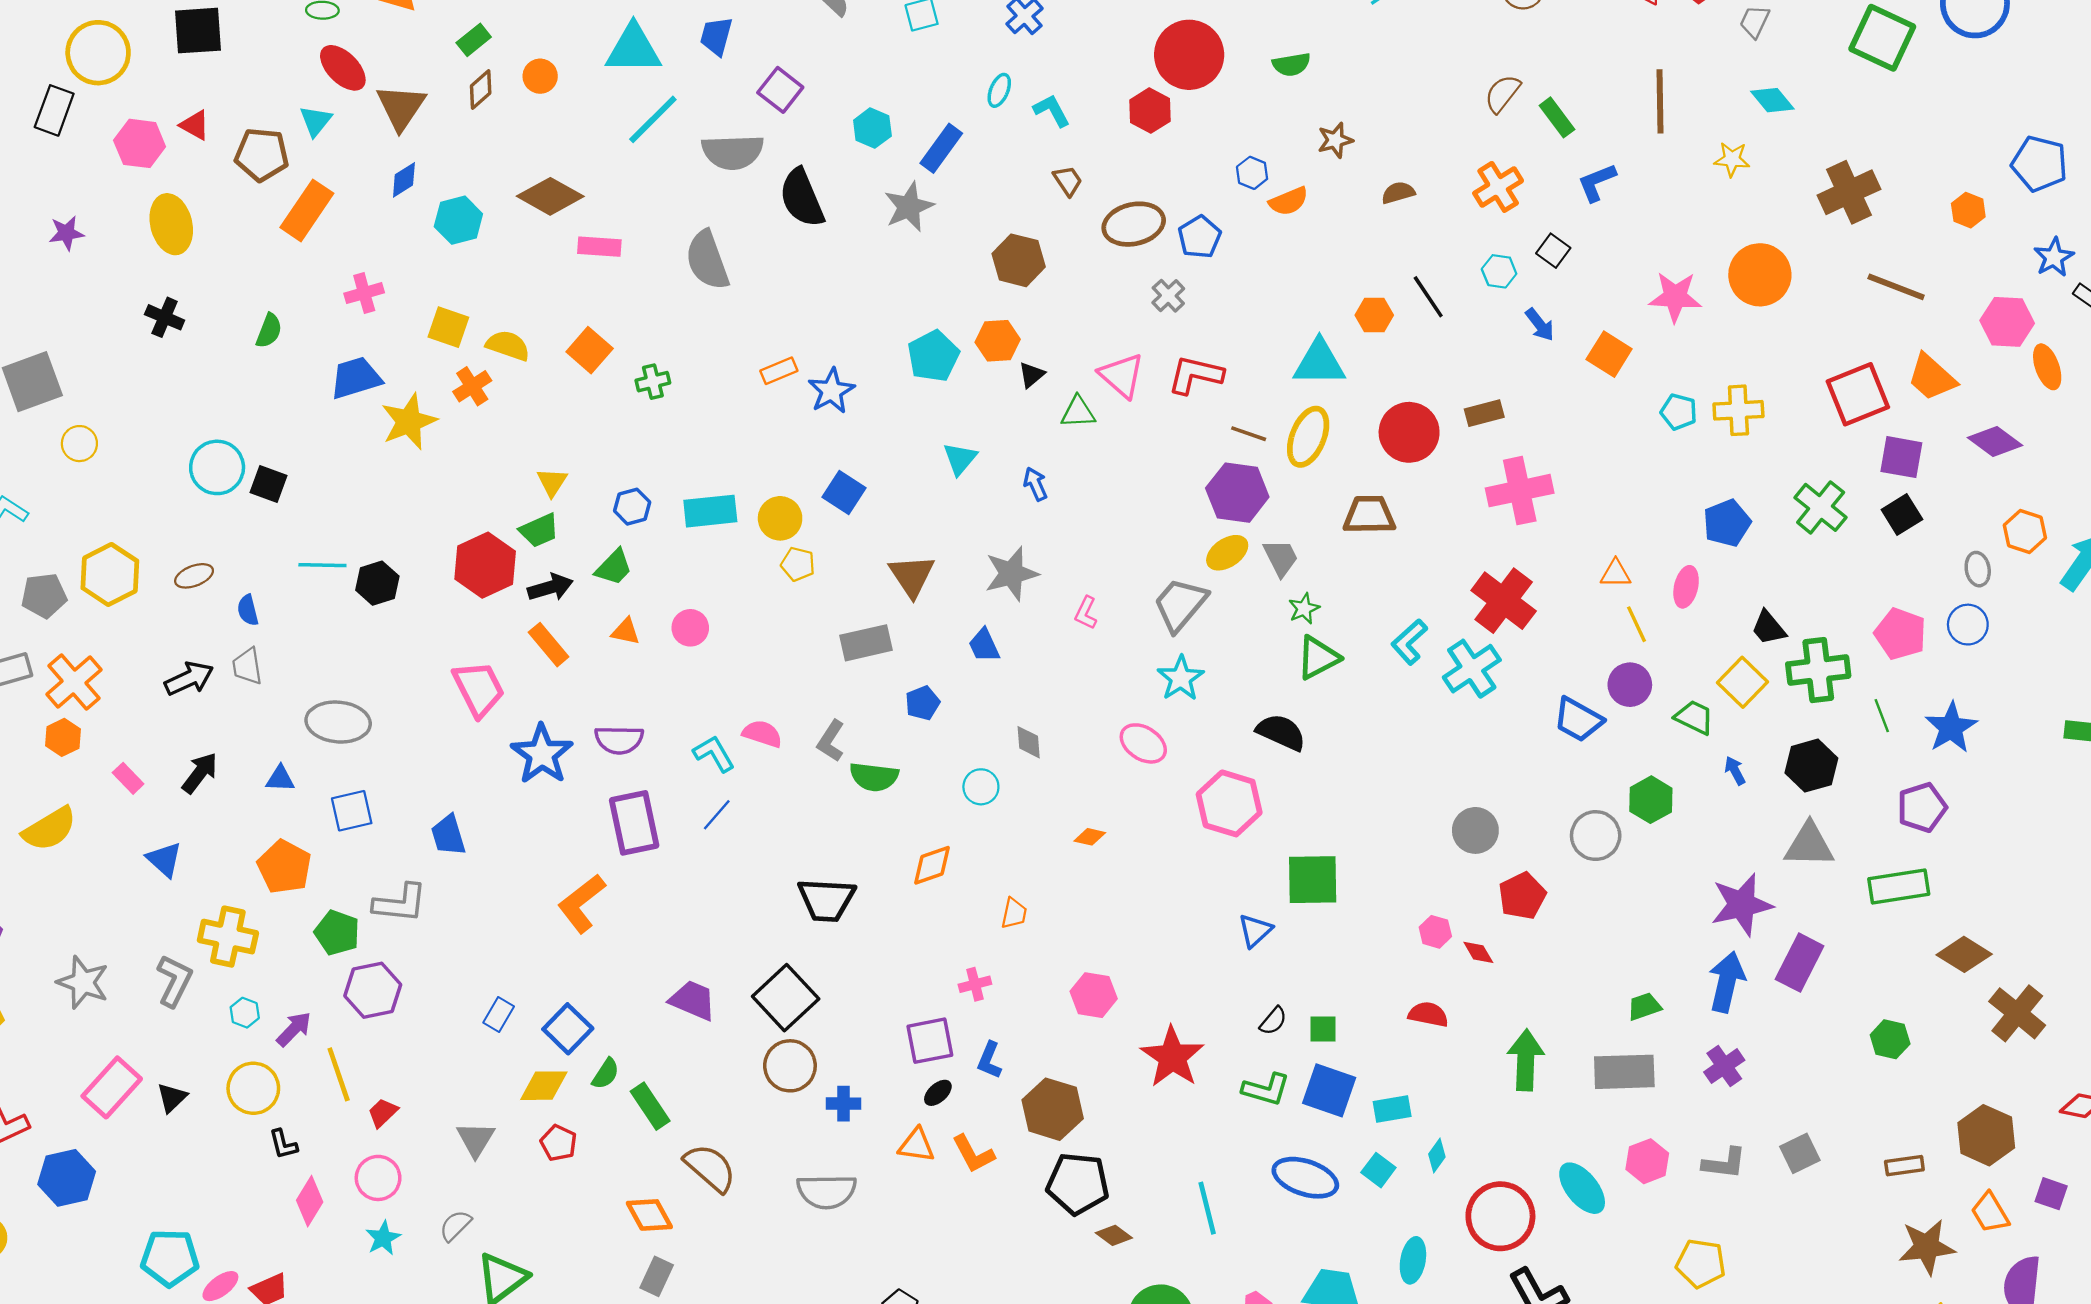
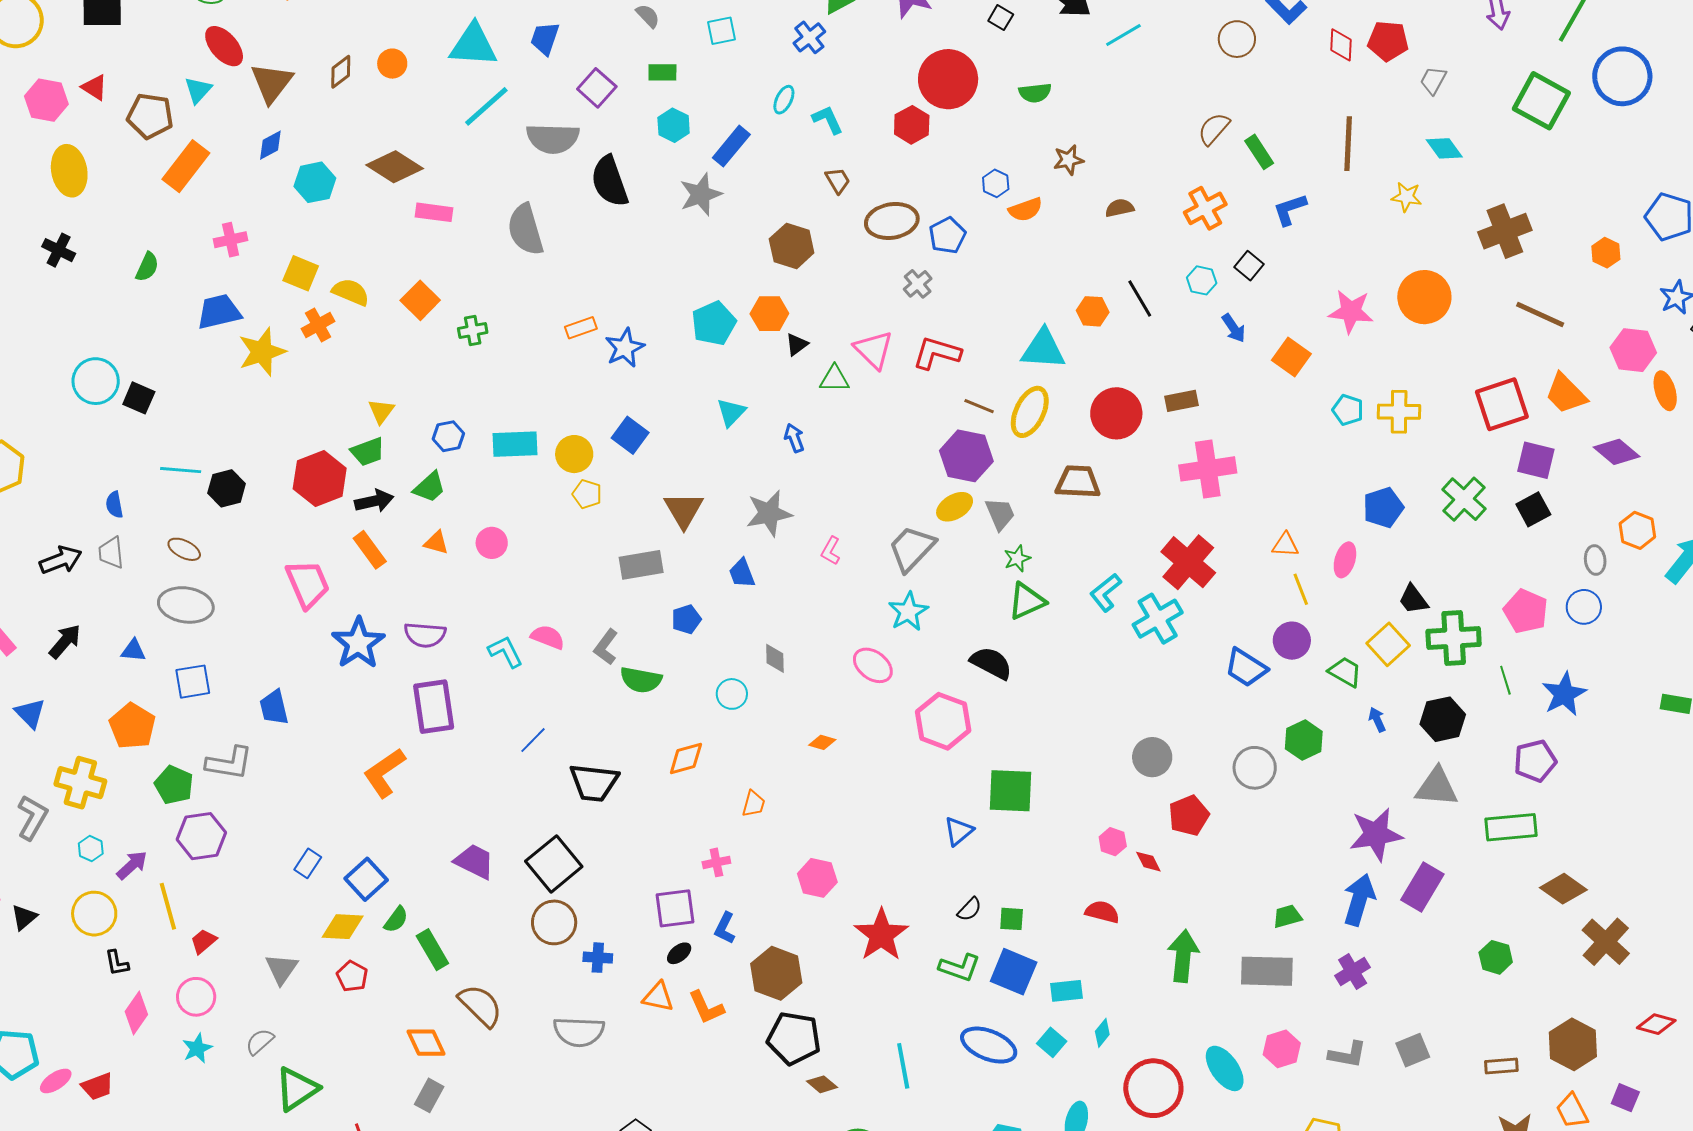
green rectangle: (474, 40) -> (662, 72), moved, turned 36
brown ellipse: (194, 576) -> (184, 549), moved, turned 44
blue line: (717, 815) -> (533, 740), moved

